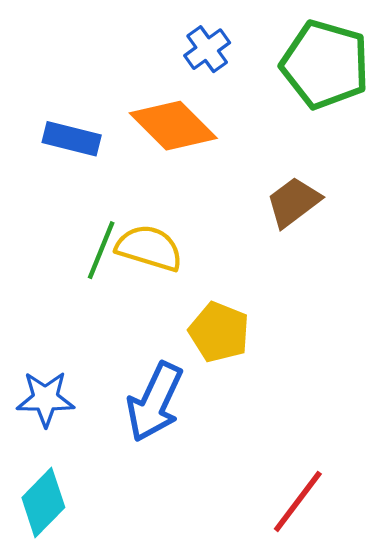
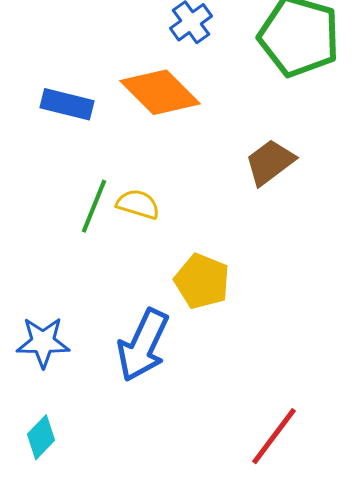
yellow semicircle: (149, 248) -> (138, 204), size x0.7
cyan diamond: (43, 503) -> (41, 437), size x0.7

